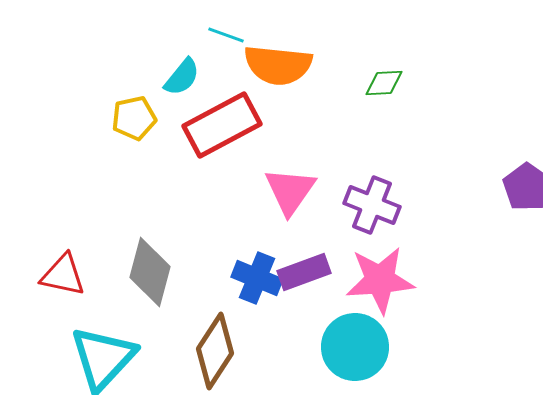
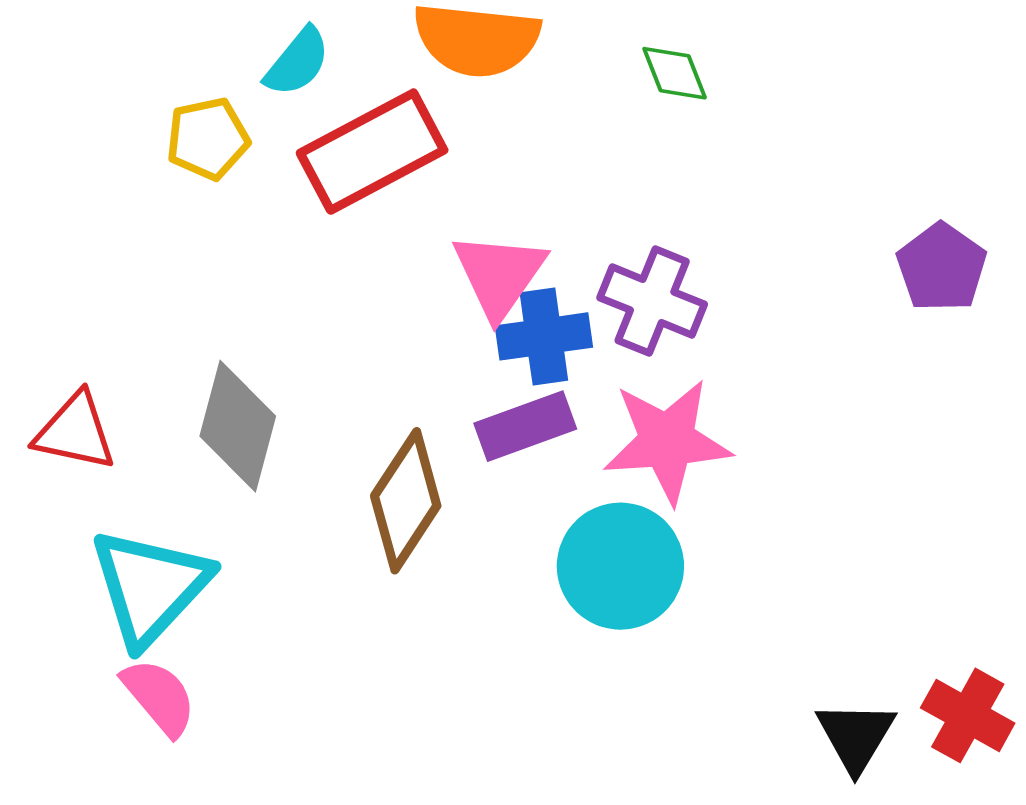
green diamond: (384, 83) -> (675, 73), turned 72
blue cross: (257, 278) -> (544, 336), moved, turned -30
brown diamond: (215, 351) -> (406, 501), moved

